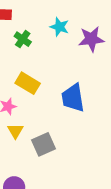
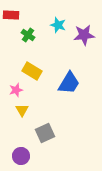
blue trapezoid: (73, 98) -> (69, 83), turned -140
gray square: (44, 144) -> (45, 133), moved

